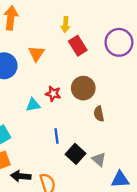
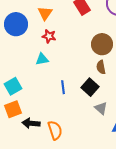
brown circle: (83, 88) -> (102, 44), moved
red star: (53, 94) -> (49, 36), moved
black square: (75, 154) -> (90, 87), moved

